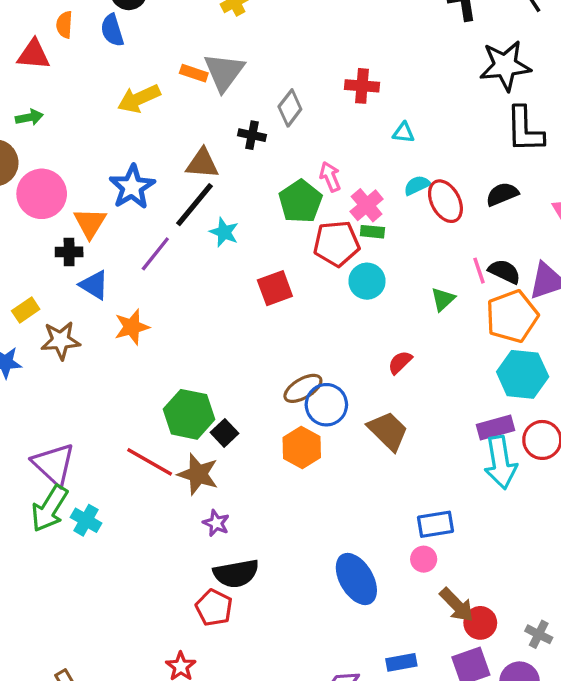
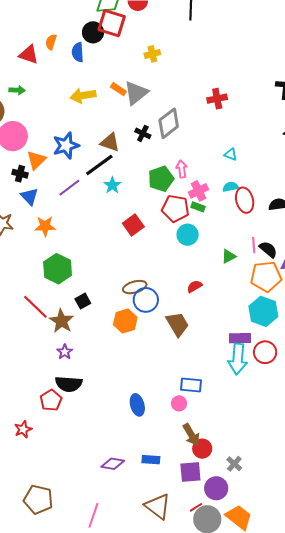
red cross: (362, 86) -> (217, 99), moved, turned -30
gray diamond: (290, 108) -> (169, 123), size x1.4
red square: (275, 288) -> (133, 225), turned -30
green hexagon: (189, 414) -> (58, 269), moved
blue ellipse: (356, 579) -> (137, 405), size x0.7

